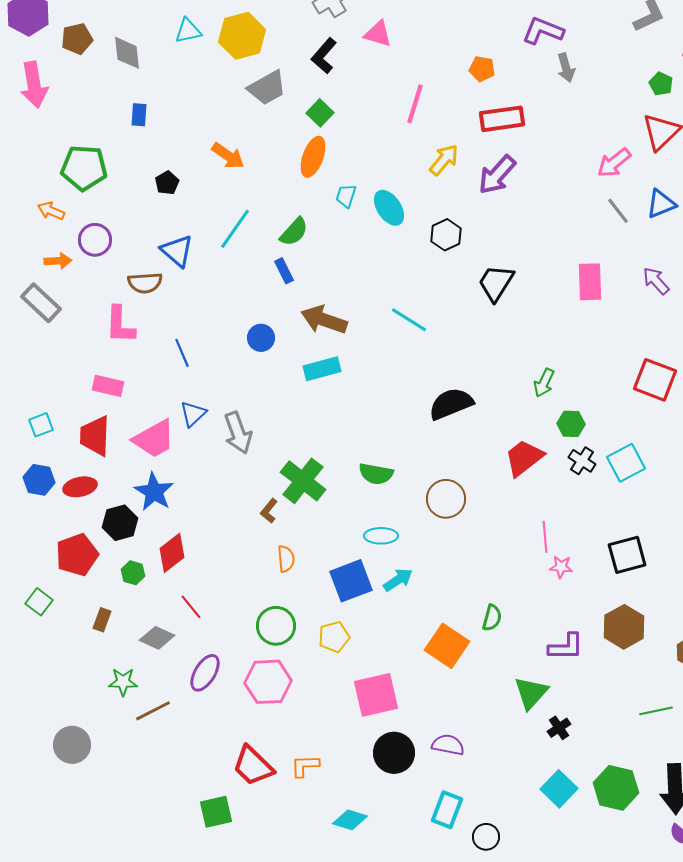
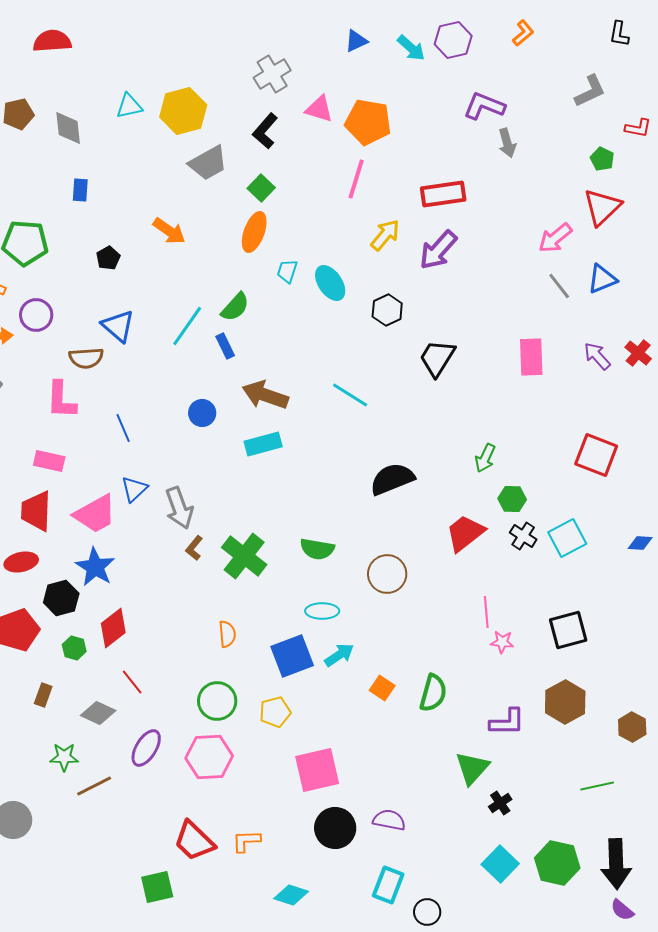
orange pentagon: (482, 69) -> (368, 122), moved, size x1.8
cyan line: (235, 229) -> (187, 326), moved
brown L-shape: (269, 511) -> (194, 548), moved
green semicircle: (492, 618) -> (433, 693), size x1.4
orange square: (447, 646) -> (382, 688), moved, size x0.6

